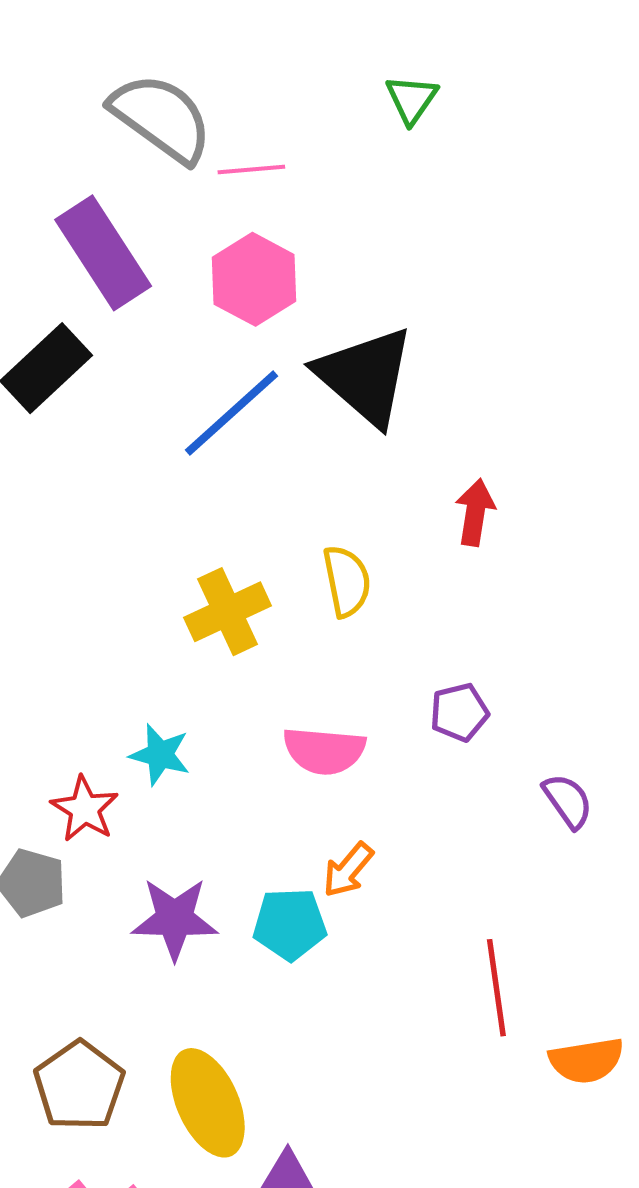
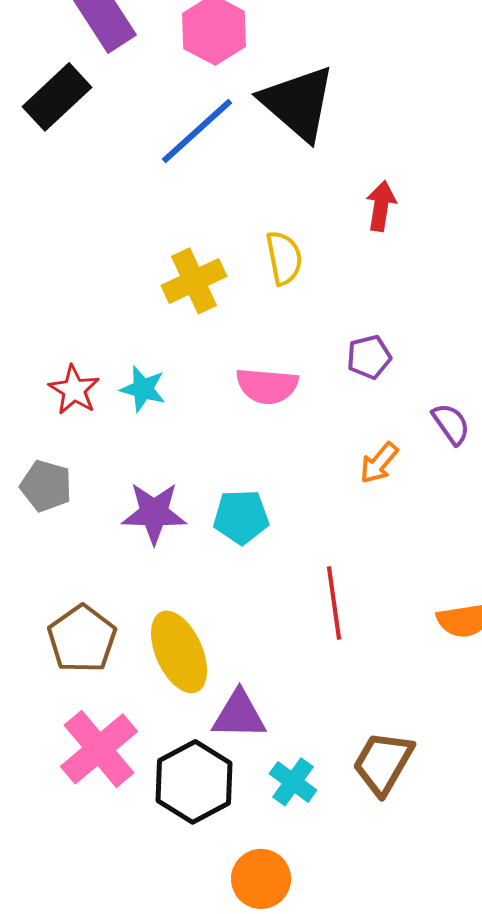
red star: (85, 809) -> (74, 390), moved
orange arrow: (348, 870) -> (379, 463), moved
red line: (496, 988) -> (334, 603), moved

